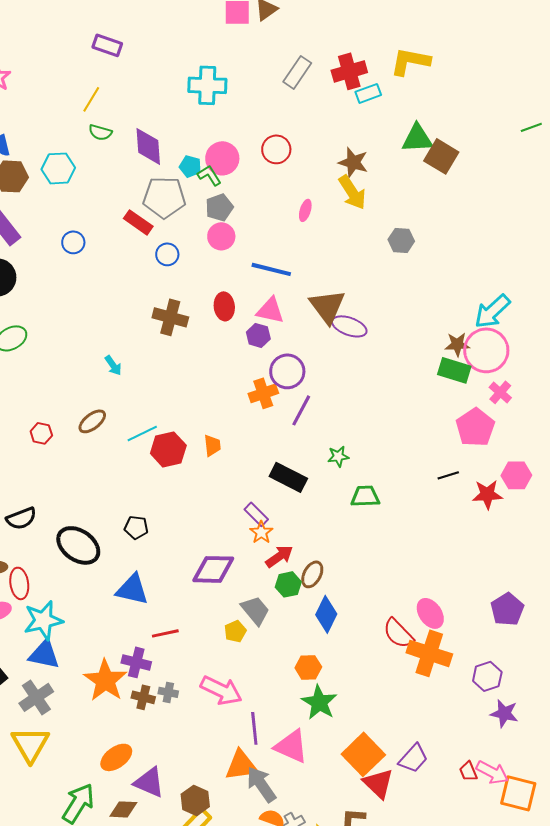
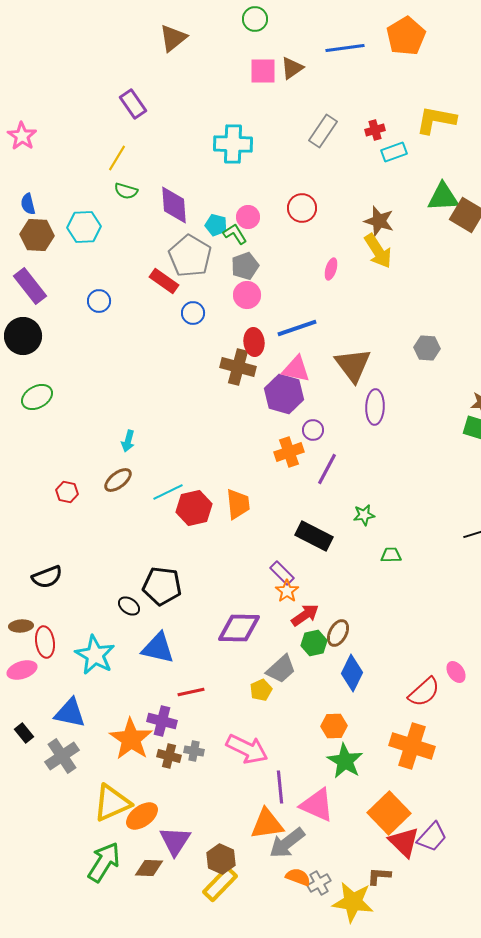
purple rectangle: (107, 45) -> (133, 104), turned 36
red cross: (349, 71) -> (375, 130), size x0.6
pink circle: (222, 158) -> (248, 217), size x0.7
gray pentagon: (164, 197) -> (190, 256), turned 30
gray hexagon: (401, 240) -> (427, 348), moved
blue line: (271, 269) -> (297, 328), turned -33
red ellipse: (224, 306) -> (254, 342), moved
brown cross: (170, 317) -> (238, 367), moved
purple ellipse: (349, 326) -> (375, 407), moved, turned 72
purple hexagon: (258, 335) -> (284, 394), size x1.6
cyan arrow: (113, 365) -> (128, 441), moved, turned 50
purple circle: (287, 371) -> (313, 430), size x0.6
orange trapezoid: (212, 445) -> (238, 504), size x1.4
green trapezoid: (365, 496) -> (391, 555), size x0.7
black pentagon: (136, 527) -> (162, 586), size x1.6
black ellipse: (78, 545) -> (129, 606), moved, size x0.5
gray trapezoid: (255, 610) -> (281, 669), turned 88
pink ellipse: (430, 613) -> (456, 672), size x0.7
cyan star: (43, 620) -> (95, 655), moved, turned -30
red semicircle: (398, 633) -> (424, 692), turned -88
orange cross: (429, 653) -> (412, 746), moved
yellow triangle: (30, 744) -> (112, 803), moved, turned 36
purple trapezoid: (413, 758) -> (432, 837), moved
purple triangle: (149, 782) -> (175, 841), turned 40
gray arrow: (261, 784) -> (287, 843), turned -93

